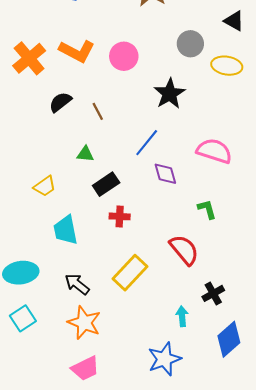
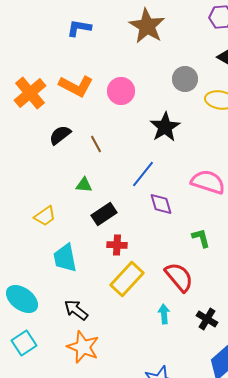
cyan ellipse: (21, 273) -> (22, 299), turned 44
yellow rectangle: (130, 273) -> (127, 279), moved
black cross: (213, 293) -> (207, 319), turned -30
cyan arrow: (182, 316) -> (164, 314), moved

